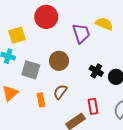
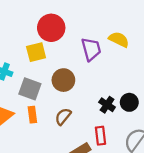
yellow square: (17, 35) -> (36, 52), moved
black cross: (96, 71) -> (107, 105), moved
orange rectangle: (41, 100) -> (32, 115), moved

